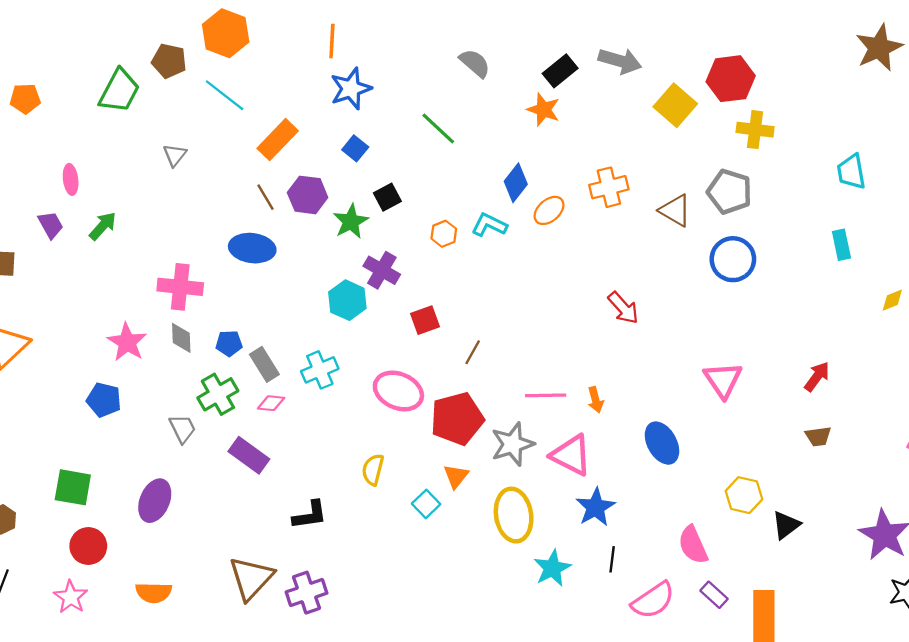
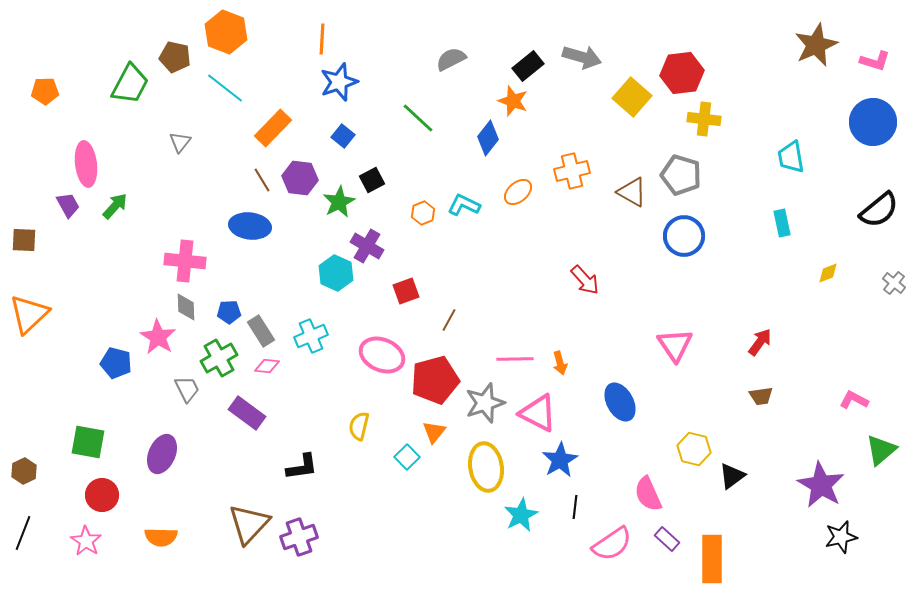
gray semicircle: (475, 63) -> (451, 59), turned -68
pink ellipse: (71, 179) -> (86, 164), size x1.6
blue diamond: (516, 183) -> (488, 138), moved
pink star: (127, 342) -> (158, 337), moved

